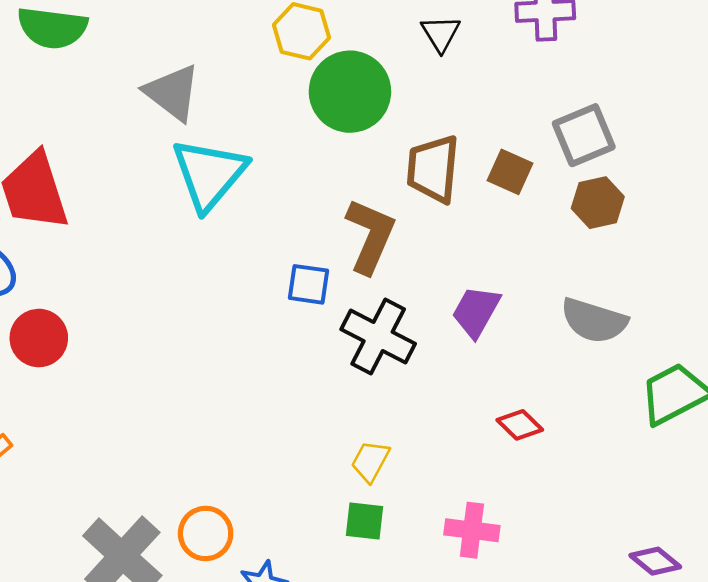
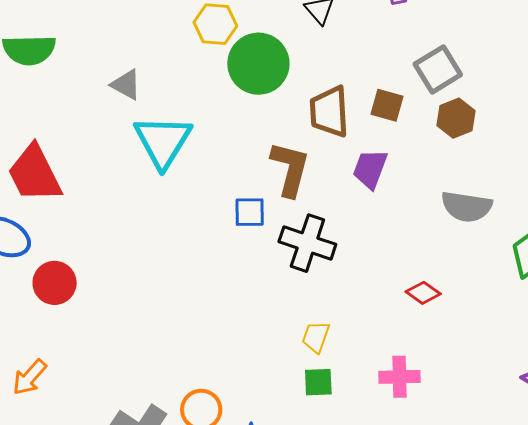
gray triangle: (172, 92) -> (126, 85), size x0.7
purple trapezoid: (476, 311) -> (370, 169), moved

